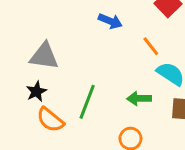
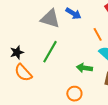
gray triangle: (44, 56) -> (50, 19), moved
green line: (87, 102) -> (50, 52), moved

